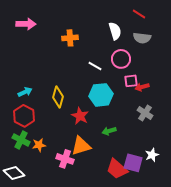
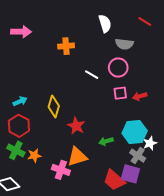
red line: (139, 14) -> (145, 21), moved
white semicircle: (115, 31) -> (105, 24), moved
gray semicircle: (142, 38) -> (124, 44), moved
pink square: (131, 81) -> (120, 93), moved
cyan hexagon: (101, 95) -> (135, 132), moved
gray cross: (145, 113) -> (138, 156), moved
white star: (152, 155) -> (150, 143), moved

